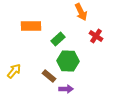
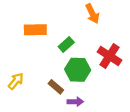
red cross: (96, 36) -> (110, 56), moved, size x1.5

